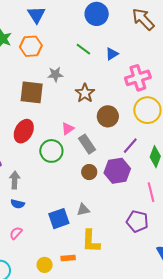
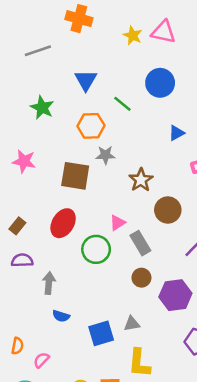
orange hexagon: (31, 46) -> (91, 126), moved
green line: (83, 49) -> (122, 104), moved
purple hexagon: (117, 171) -> (175, 295), moved
blue semicircle: (18, 204) -> (61, 316), moved
pink semicircle: (16, 233) -> (41, 360), moved

